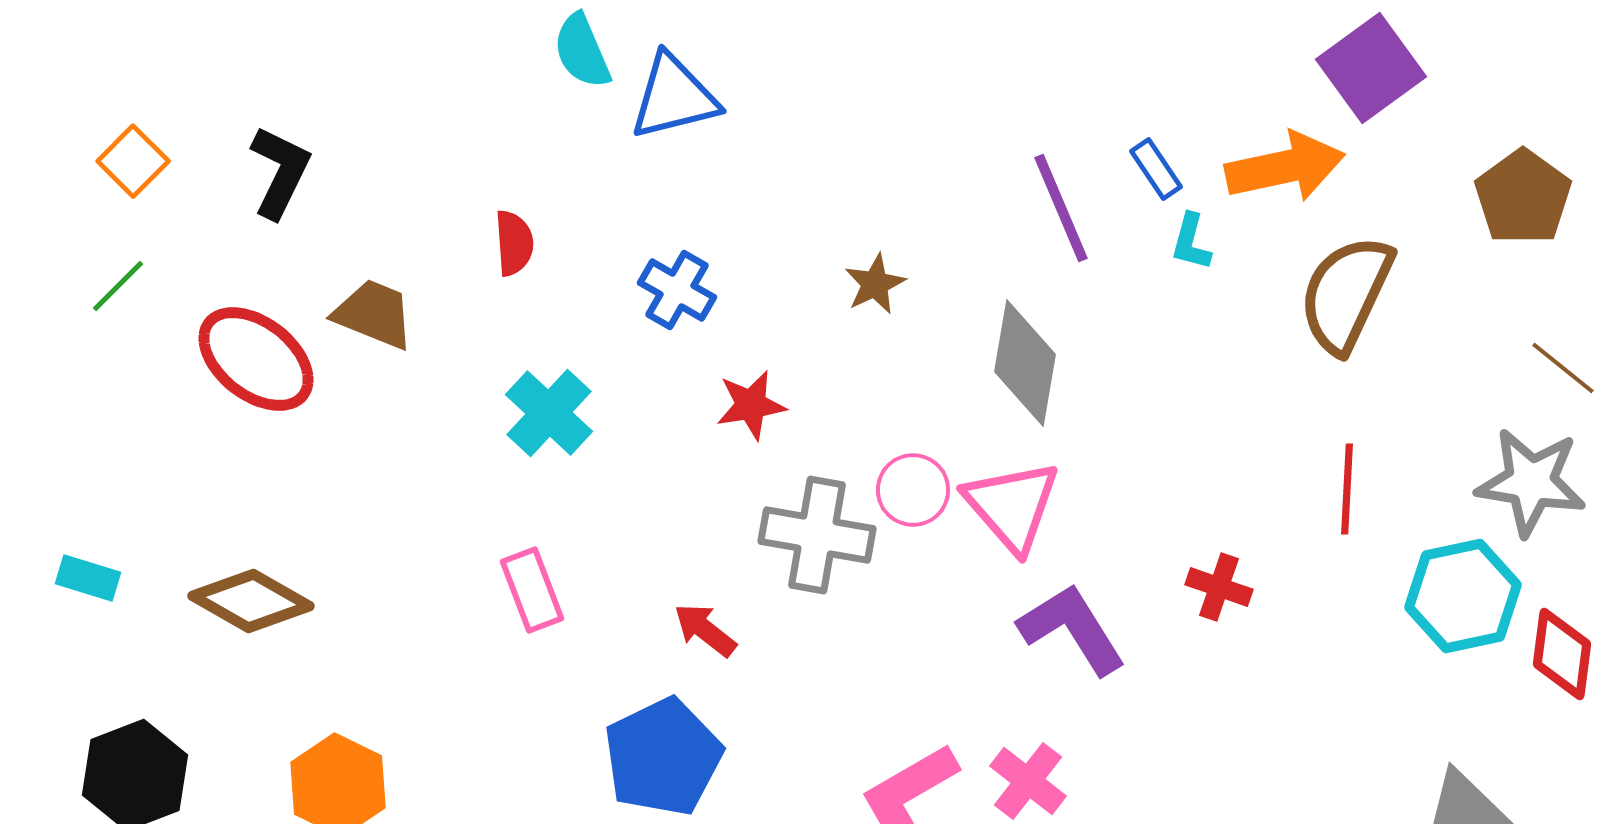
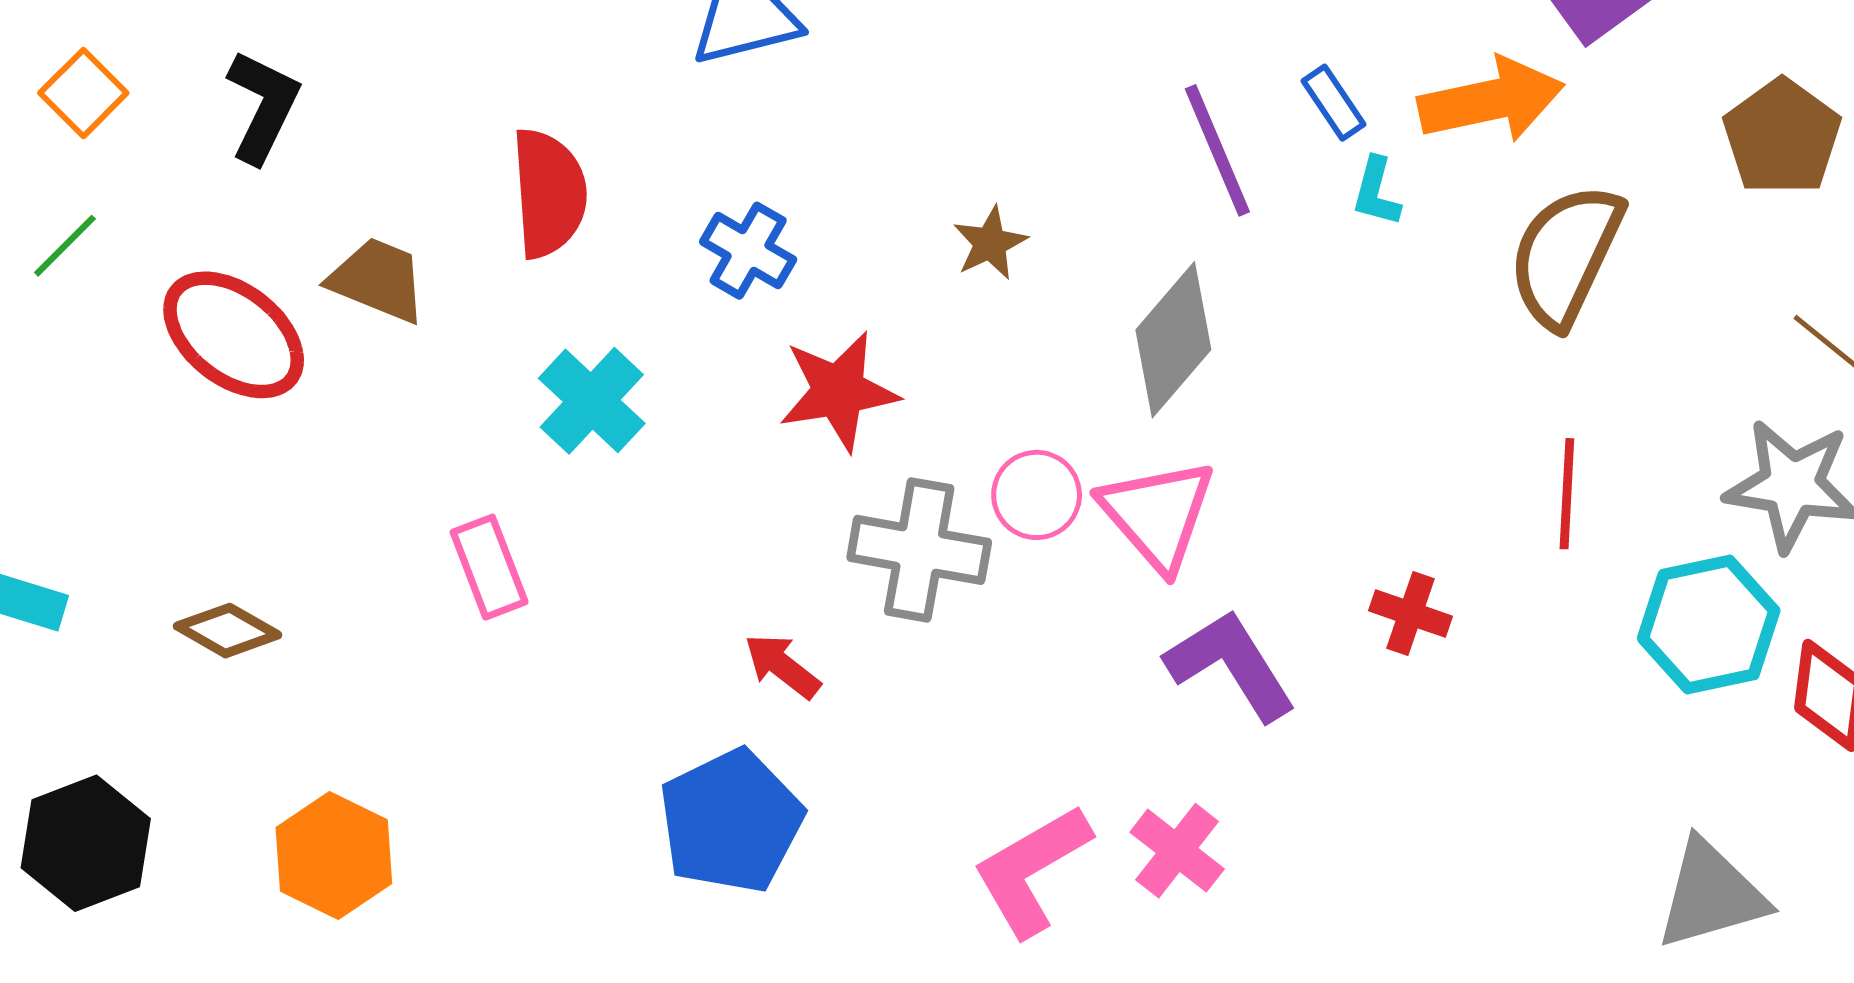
red semicircle: (514, 243) -> (549, 193), size x1.6
gray diamond: (1025, 363) -> (1173, 340), turned 31
red star: (751, 405) -> (839, 391), size x1.4
pink rectangle: (532, 590) -> (489, 567), moved
brown diamond: (251, 601) -> (227, 631), size x0.7

